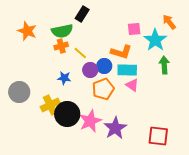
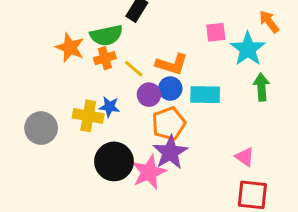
orange star: (27, 31) -> (70, 47), moved
orange L-shape: (121, 52) -> (172, 64), moved
pink triangle: (132, 85) -> (245, 157), moved
yellow cross: (50, 105) -> (88, 116), moved, turned 36
purple star: (115, 128) -> (170, 152), moved

